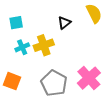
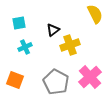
black triangle: (64, 23) -> (53, 30), moved
yellow cross: (44, 45) -> (70, 45), moved

